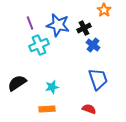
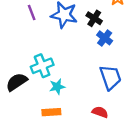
black cross: (84, 28) -> (94, 18), turned -32
cyan cross: (39, 45) -> (42, 66), moved

